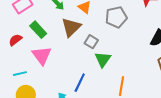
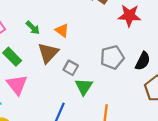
gray pentagon: (116, 17) -> (112, 57), moved

